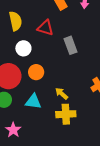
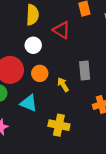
gray rectangle: (70, 45) -> (85, 70), moved
yellow arrow: (62, 94) -> (63, 85), moved

